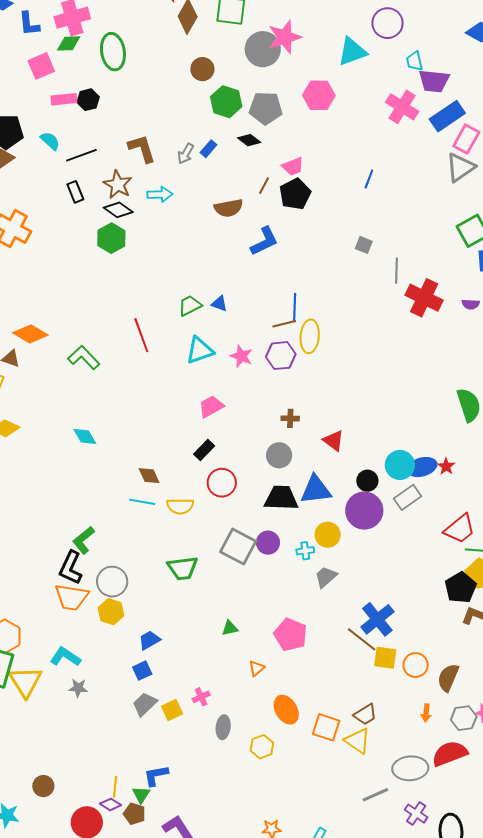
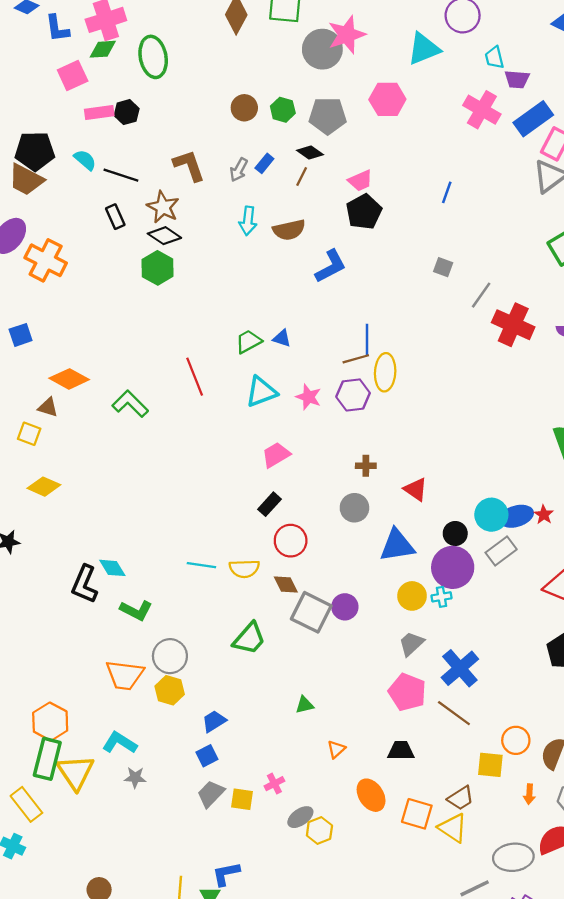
brown circle: (202, 69) -> (244, 108), moved
purple trapezoid: (434, 81) -> (517, 79), size x0.7
green hexagon: (226, 102) -> (283, 110), size x0.7
black line: (81, 155) -> (121, 175), turned 40
brown line: (264, 186) -> (302, 177), moved
cyan arrow: (160, 194) -> (248, 221), moved, turned 100
gray line: (397, 271) -> (481, 295), turned 35
cyan diamond: (85, 436) -> (112, 568), moved
brown diamond: (149, 476) -> (286, 585), moved
black trapezoid: (281, 498) -> (401, 751), moved, size x0.7
green L-shape: (84, 540) -> (136, 610), turned -112
cyan cross: (305, 551) -> (442, 597), moved
black L-shape: (71, 568) -> (84, 584), moved
green trapezoid: (183, 568) -> (249, 639), turned -40
blue cross: (377, 619) -> (460, 668), moved
pink pentagon: (291, 635) -> (407, 692), moved
yellow square: (385, 658) -> (490, 765), moved
yellow square: (172, 710) -> (242, 799), turned 35
gray ellipse: (223, 727) -> (300, 817), turned 50
yellow hexagon: (262, 747) -> (319, 831), moved

